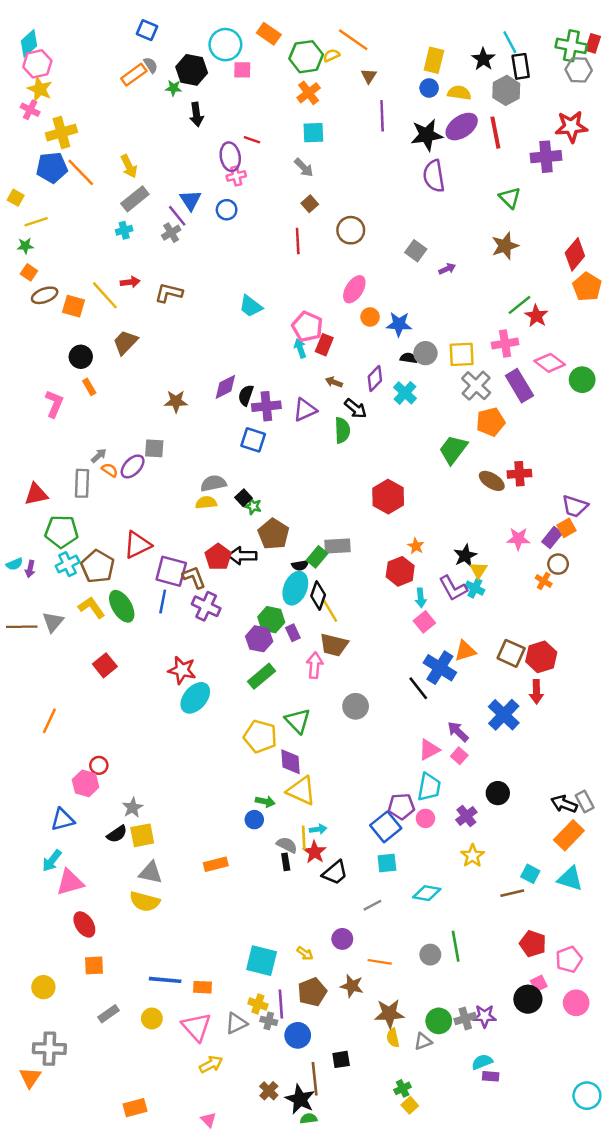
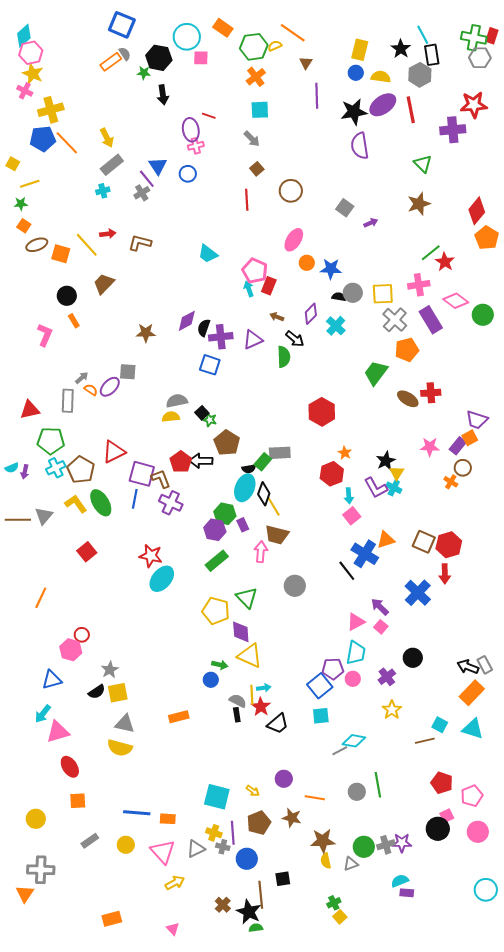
blue square: (147, 30) -> (122, 25), size x1.5
gray line: (372, 905) -> (340, 751), moved
cyan circle: (587, 1096) -> (486, 890), moved

